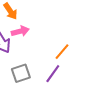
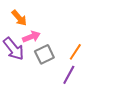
gray square: (21, 73) -> (44, 54), moved

